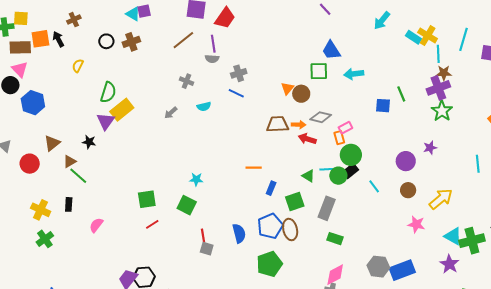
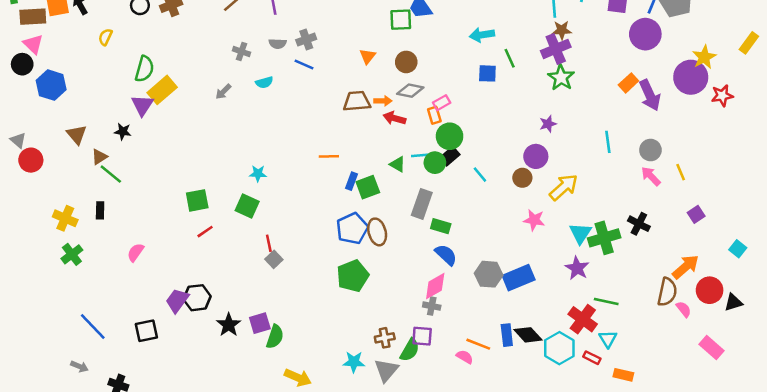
gray semicircle: (212, 59) -> (278, 44), moved
green square: (319, 71) -> (401, 20), moved
cyan arrow: (354, 74) -> (482, 35), moved
brown circle: (301, 94) -> (406, 62), moved
brown triangle: (52, 143) -> (77, 135), turned -30
purple circle: (406, 161) -> (536, 156), moved
red circle: (30, 164) -> (31, 160), moved
green square: (295, 202) -> (368, 187), moved
pink semicircle: (96, 225) -> (135, 252), moved
blue semicircle: (239, 233) -> (446, 255), moved, turned -30
cyan triangle: (453, 236) -> (580, 233), turned 36
green rectangle: (335, 239) -> (441, 226), moved
gray square: (207, 249) -> (274, 259), turned 32

